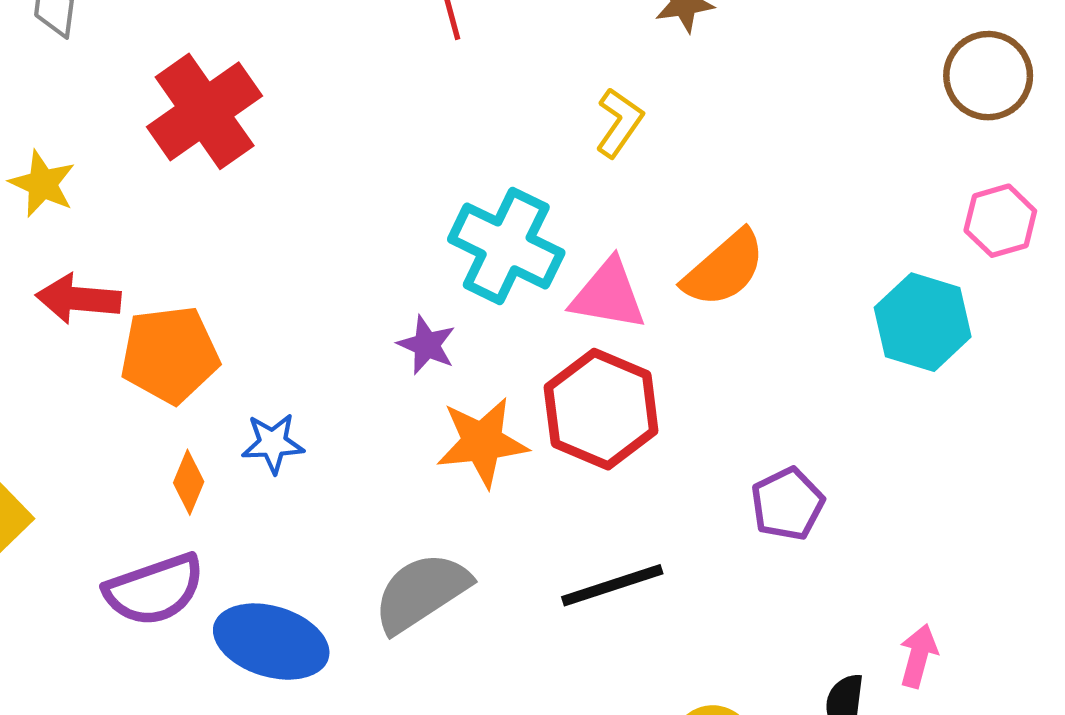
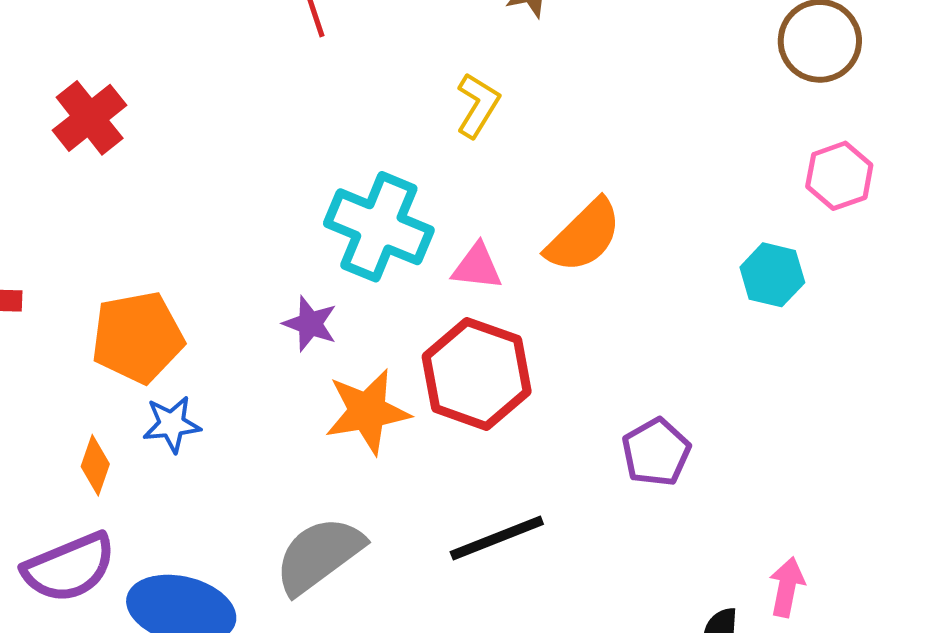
red cross: (205, 111) -> (90, 118), size x0.7
pink triangle: (608, 295) -> (477, 267), size x0.7
cyan hexagon: (923, 322) -> (772, 275), size x0.7
orange pentagon: (170, 355) -> (137, 337), moved

